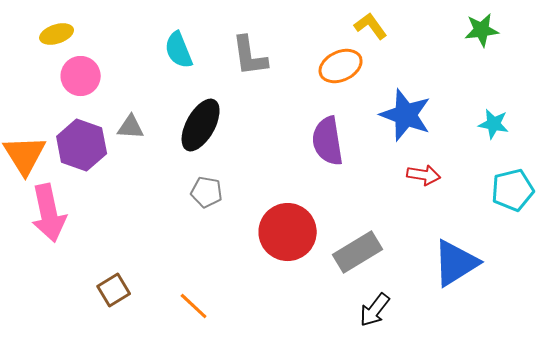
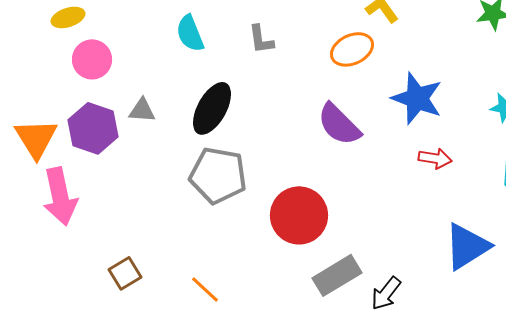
gray L-shape: (250, 56) -> (261, 39), size x0.7
purple semicircle: (328, 141) -> (339, 124), turned -36
gray pentagon: (207, 192) -> (218, 175), size x1.8
gray rectangle: (358, 252) -> (337, 275), moved

